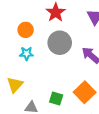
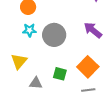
gray circle: (60, 43) -> (54, 35), moved

